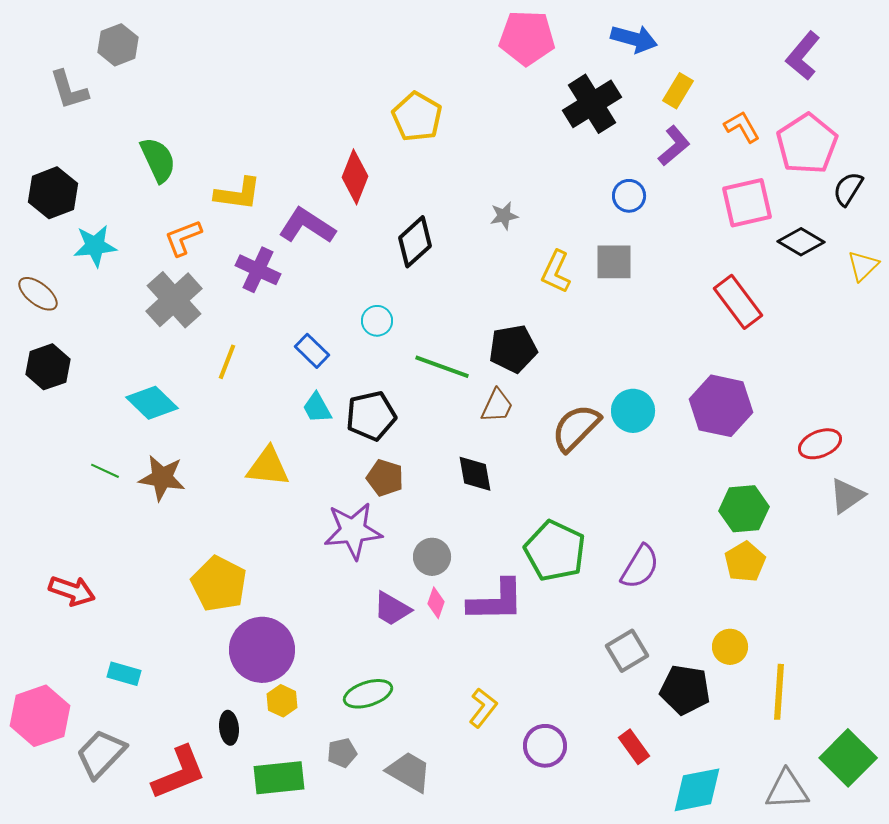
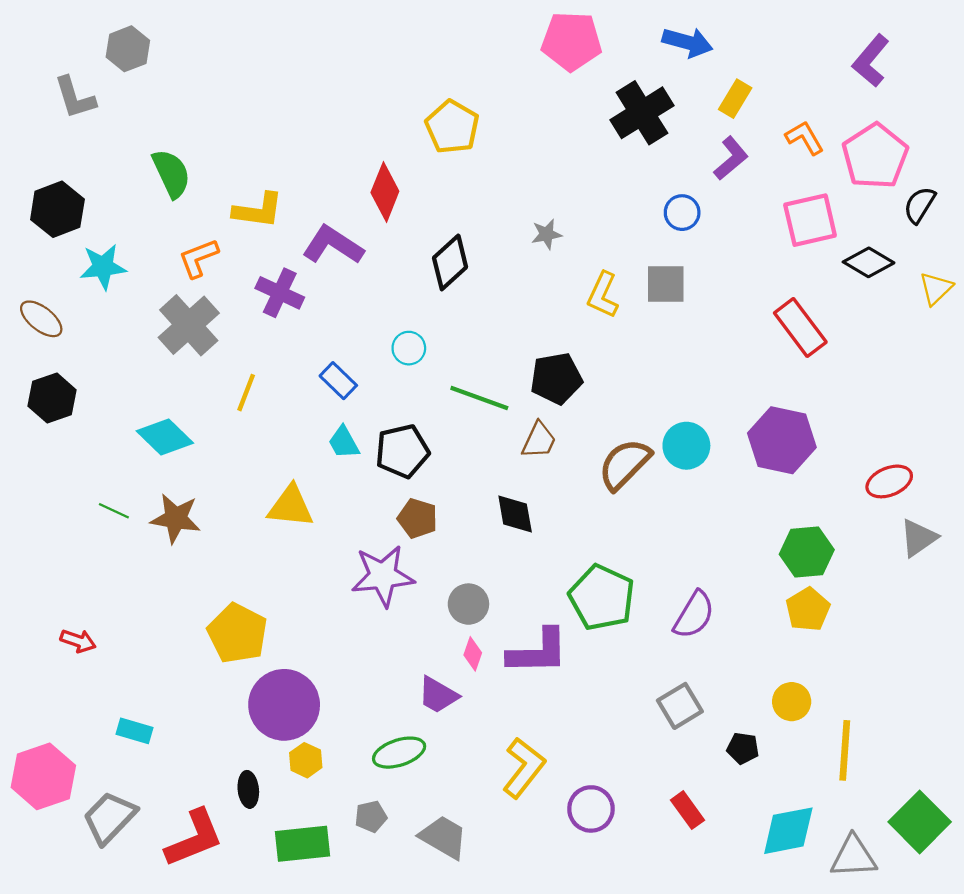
red arrow: (72, 591) -> (78, 641), size x0.7
purple trapezoid: (392, 609) -> (438, 695), moved
black pentagon: (685, 690) -> (743, 748), size x0.6
yellow L-shape: (483, 708) -> (524, 768), size x1.4
cyan diamond: (697, 790) -> (788, 831), moved

